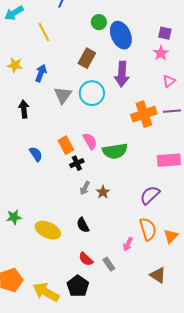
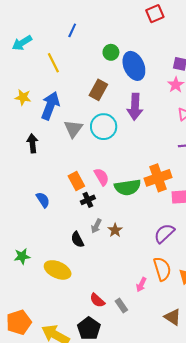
blue arrow: (41, 73) -> (50, 106), size x1.5
orange cross: (144, 114) -> (158, 178), moved
blue semicircle: (36, 154) -> (43, 200), moved
black semicircle: (83, 225) -> (77, 240), moved

